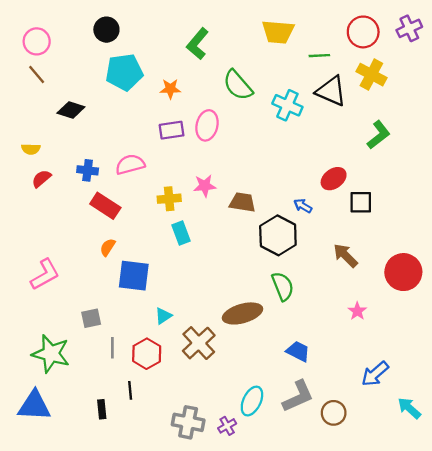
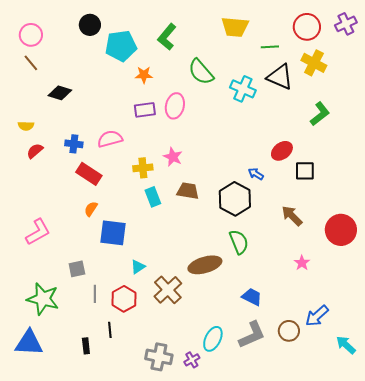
cyan pentagon: (124, 72) -> (121, 46), moved
pink star: (205, 186) -> (173, 157), turned 30
brown trapezoid: (242, 202) -> (188, 191), moved
brown circle: (334, 413) -> (289, 331), moved

